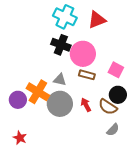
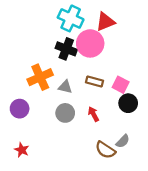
pink circle: (83, 54) -> (90, 43), moved
pink square: (116, 70) -> (121, 85), moved
orange cross: (38, 92) -> (40, 77), moved, turned 35
gray circle: (60, 104) -> (65, 113), size x0.7
brown semicircle: (108, 107) -> (105, 150), moved

